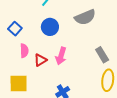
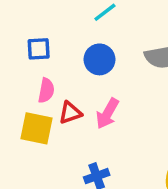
blue square: (15, 29) -> (39, 49), turned 32
yellow square: (19, 83) -> (37, 128), moved

